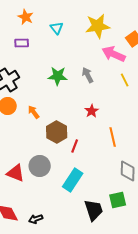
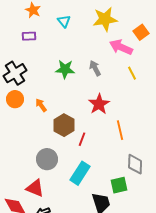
red star: (92, 111) -> (99, 104), size x1.5
red triangle: (16, 173) -> (35, 188), moved
green square: (118, 200) -> (119, 185), moved

